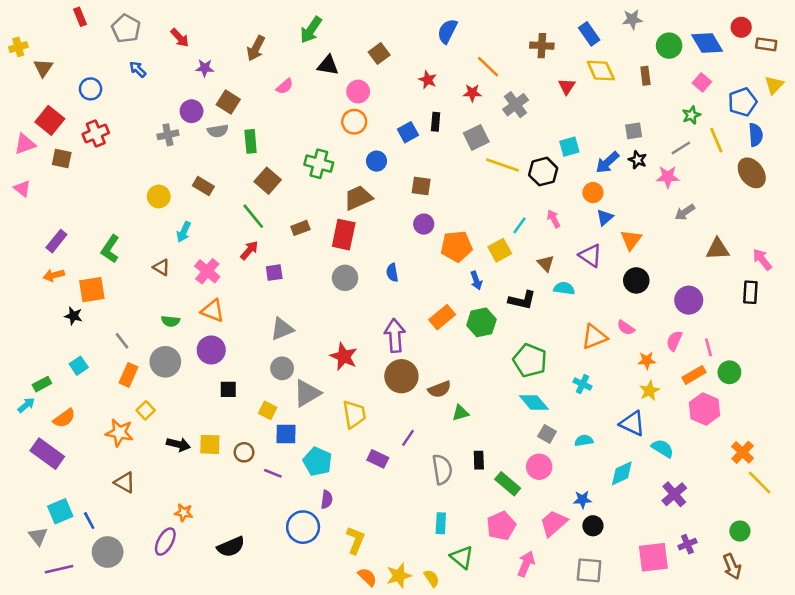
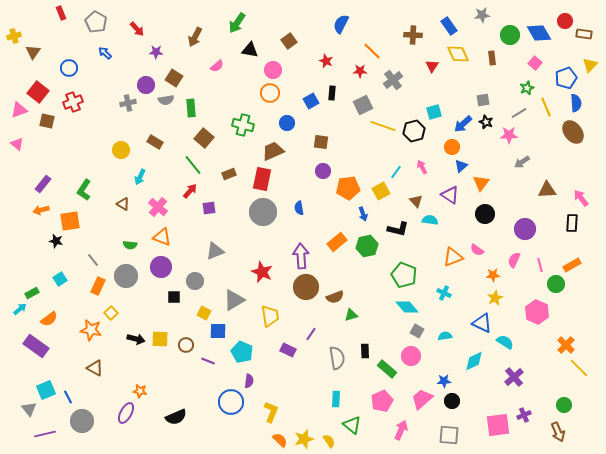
gray circle: (345, 278) -> (263, 212), size x1.4
gray circle: (282, 368) -> (195, 281), moved
orange rectangle: (694, 375) -> (572, 265), moved

